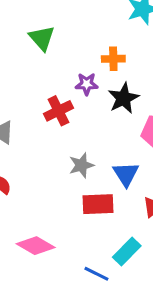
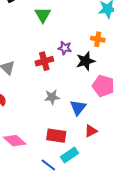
orange cross: (113, 59) -> (98, 39), moved
red rectangle: (98, 204) -> (56, 136), moved

